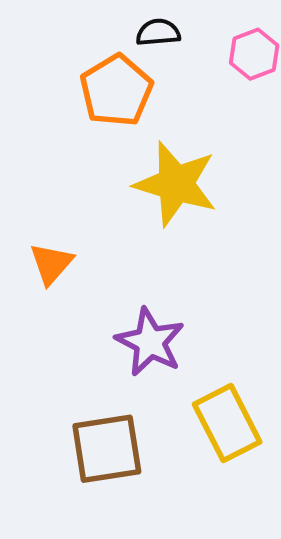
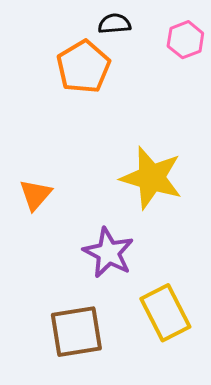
yellow star: (176, 184) -> (151, 178), moved

